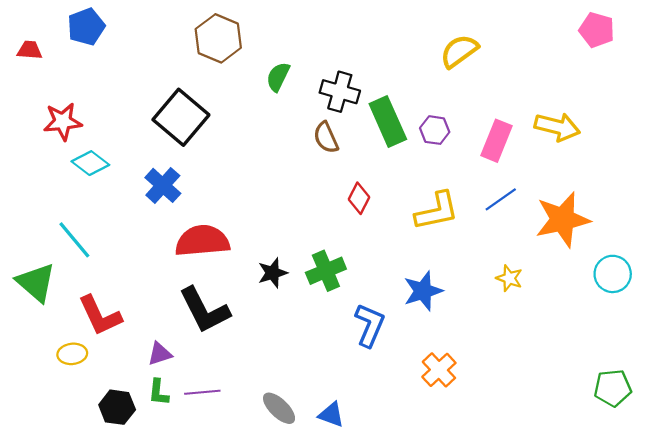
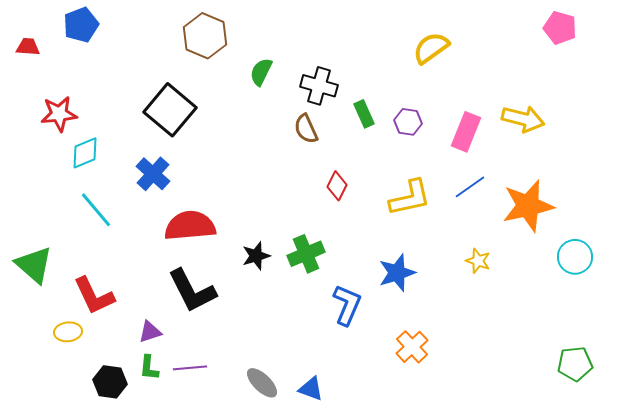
green rectangle: (388, 122) -> (364, 114), size x0.6
cyan diamond: (90, 163) -> (85, 153), turned -60
cyan line: (74, 240) -> (96, 210), moved

